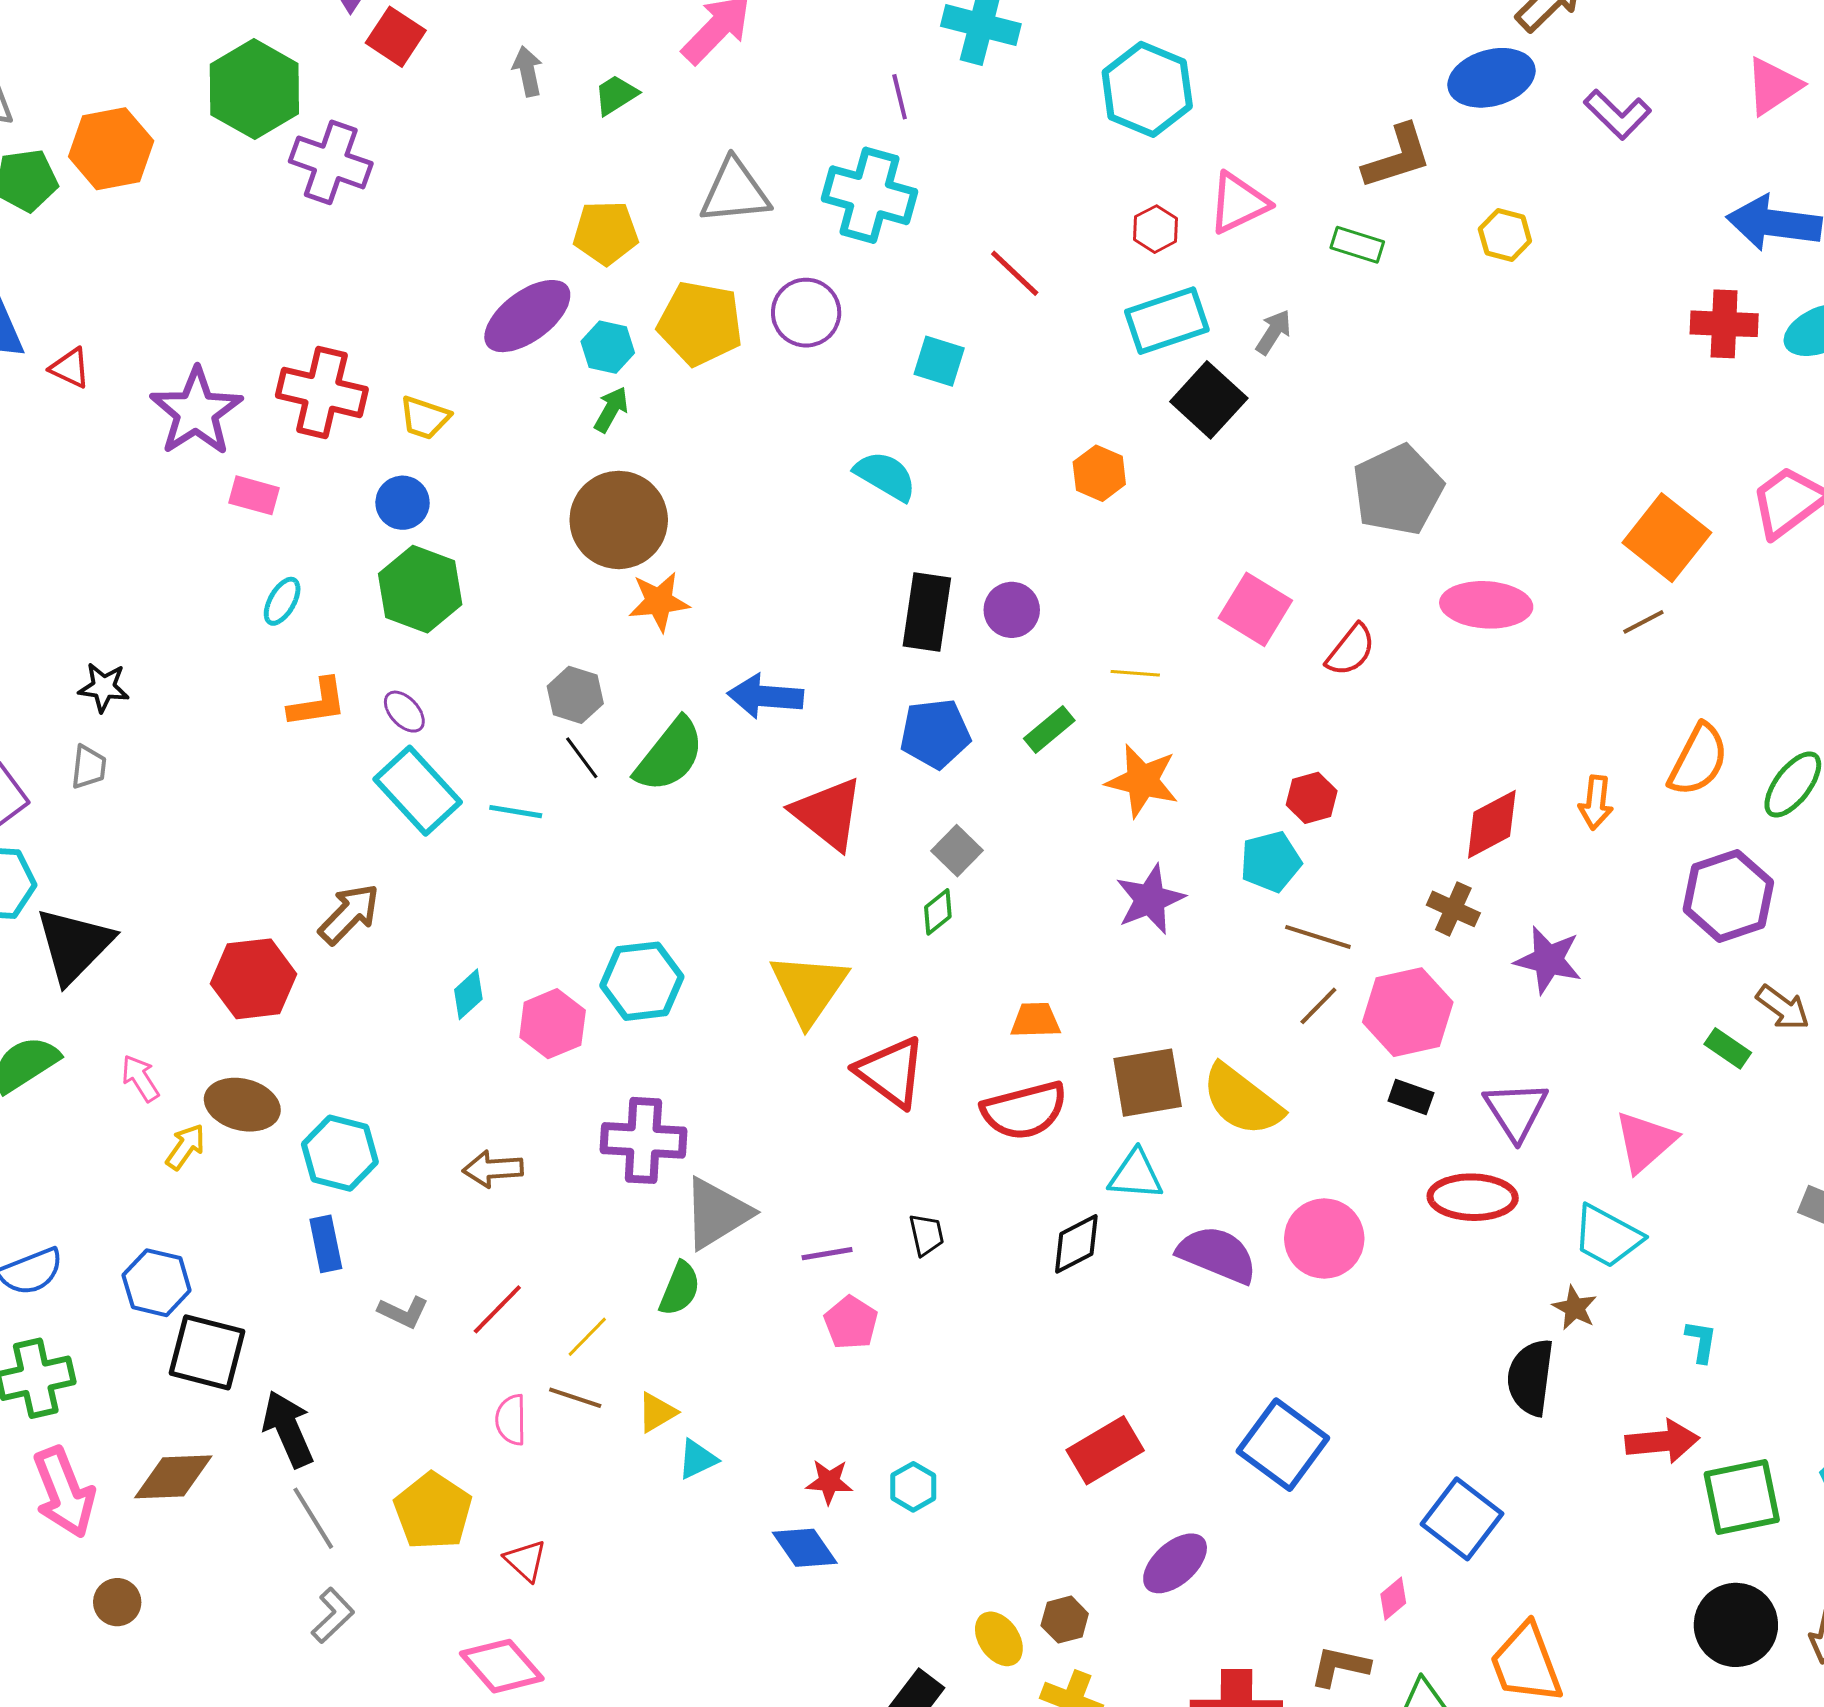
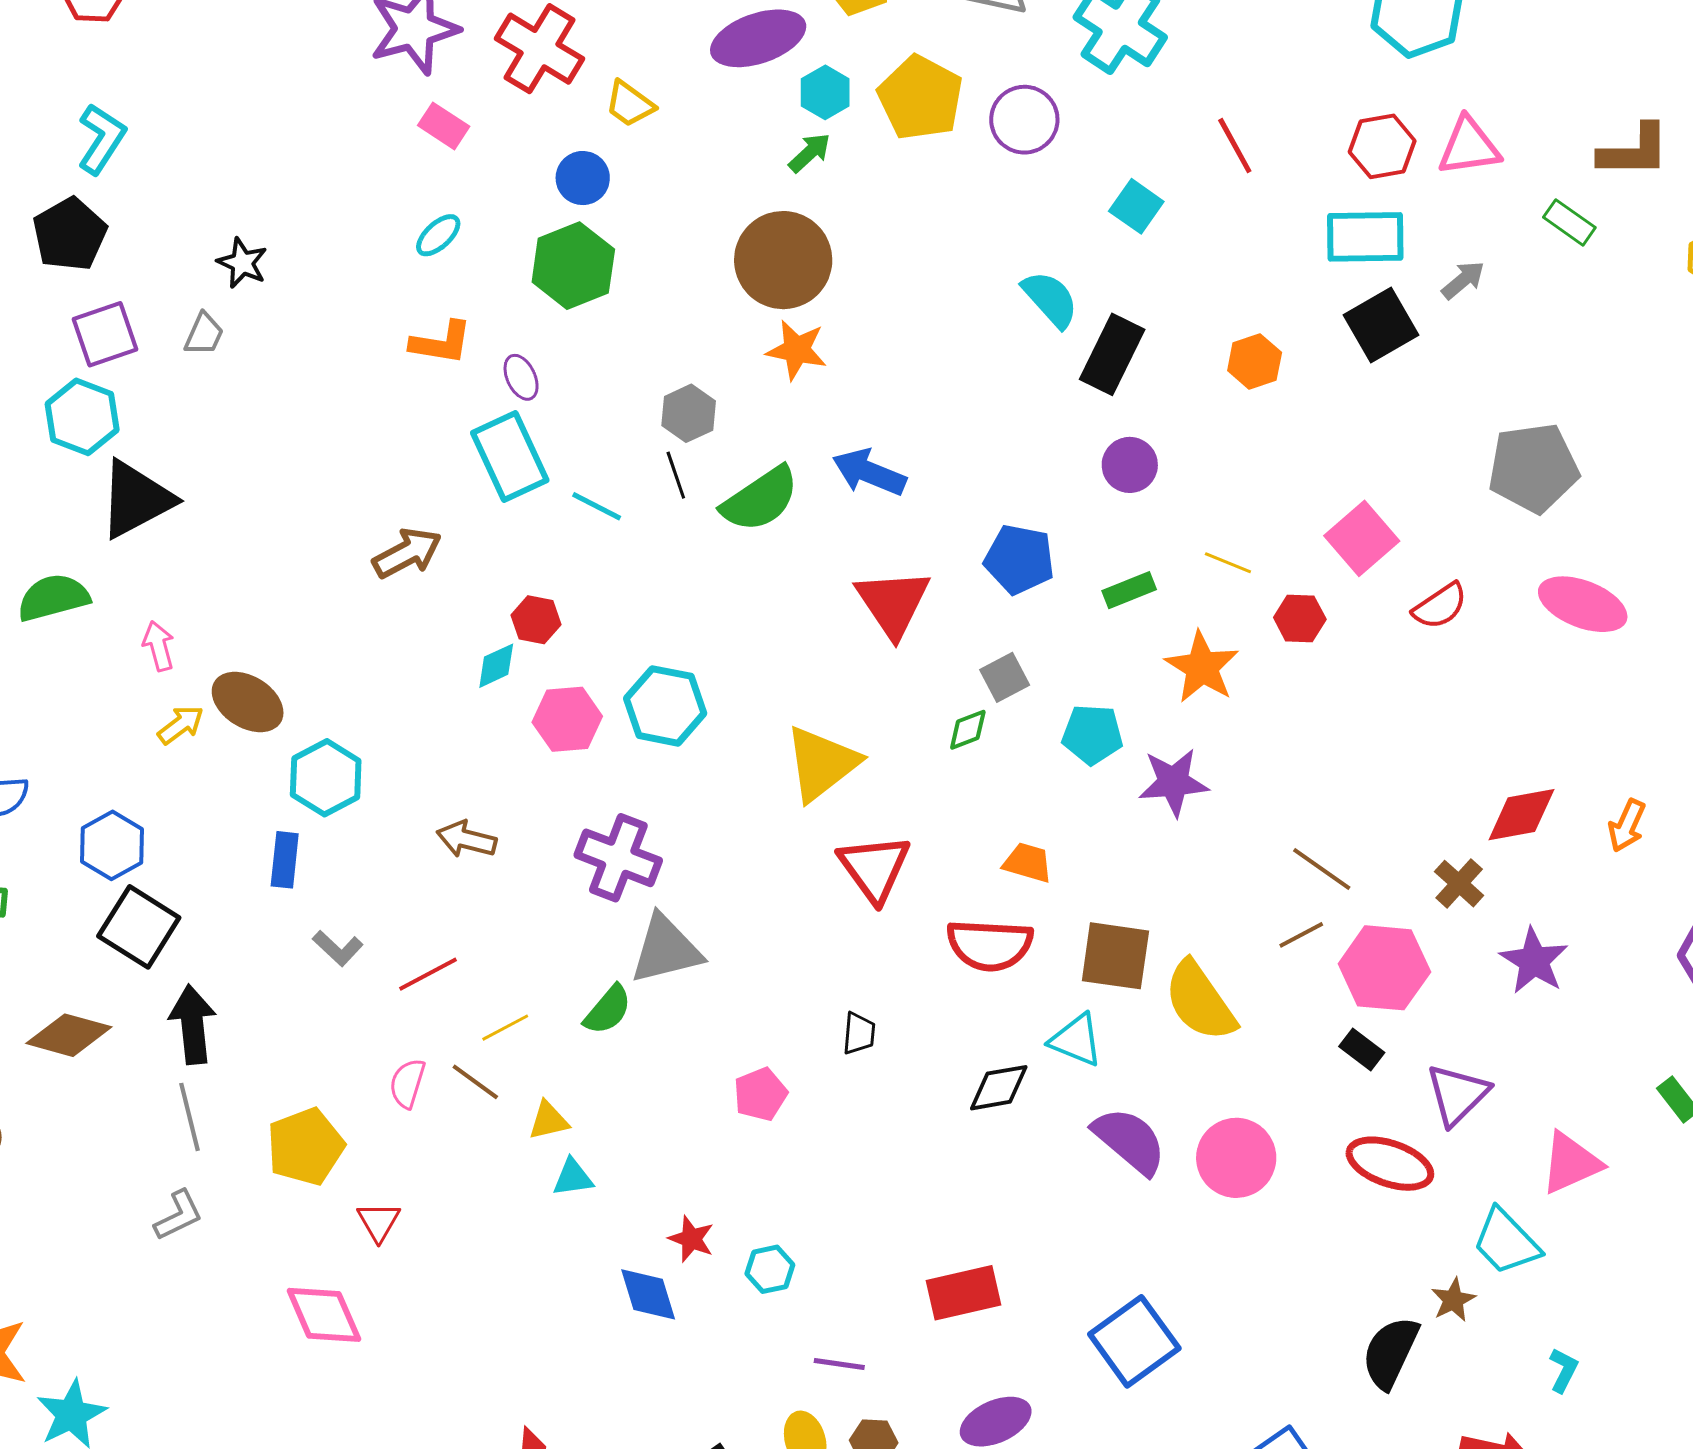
red hexagon: (1156, 229) -> (1382, 146), size x1.4
black rectangle: (927, 612) -> (1112, 354), moved
red hexagon: (1312, 798) -> (1300, 618), moved
cyan pentagon: (1271, 862) -> (1092, 734), moved
red hexagon: (254, 979) -> (536, 620), moved, size x0.6
purple line: (827, 1254) -> (839, 1364), moved

